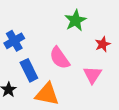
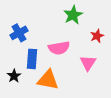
pink semicircle: (60, 58) -> (59, 48), turned -65
blue rectangle: (29, 70) -> (32, 59), turned 30

